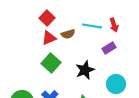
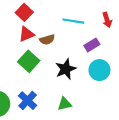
red arrow: (114, 25) -> (107, 20), moved
brown semicircle: (68, 34) -> (47, 40), moved
cyan circle: (116, 84) -> (99, 70), moved

